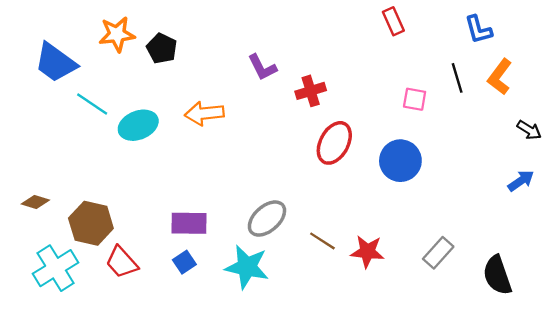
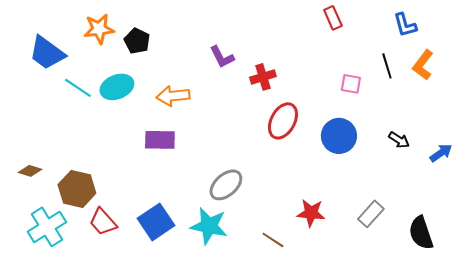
cyan ellipse: (138, 125) -> (117, 87), moved
black arrow: (529, 130) -> (399, 140), moved
purple rectangle: (189, 223) -> (160, 140), moved
brown line: (322, 241) -> (273, 240), moved
blue square: (184, 262) -> (156, 222), size x1.8

